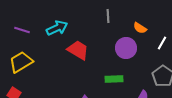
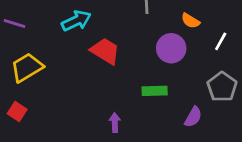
purple line: (22, 30) -> (14, 24), moved

